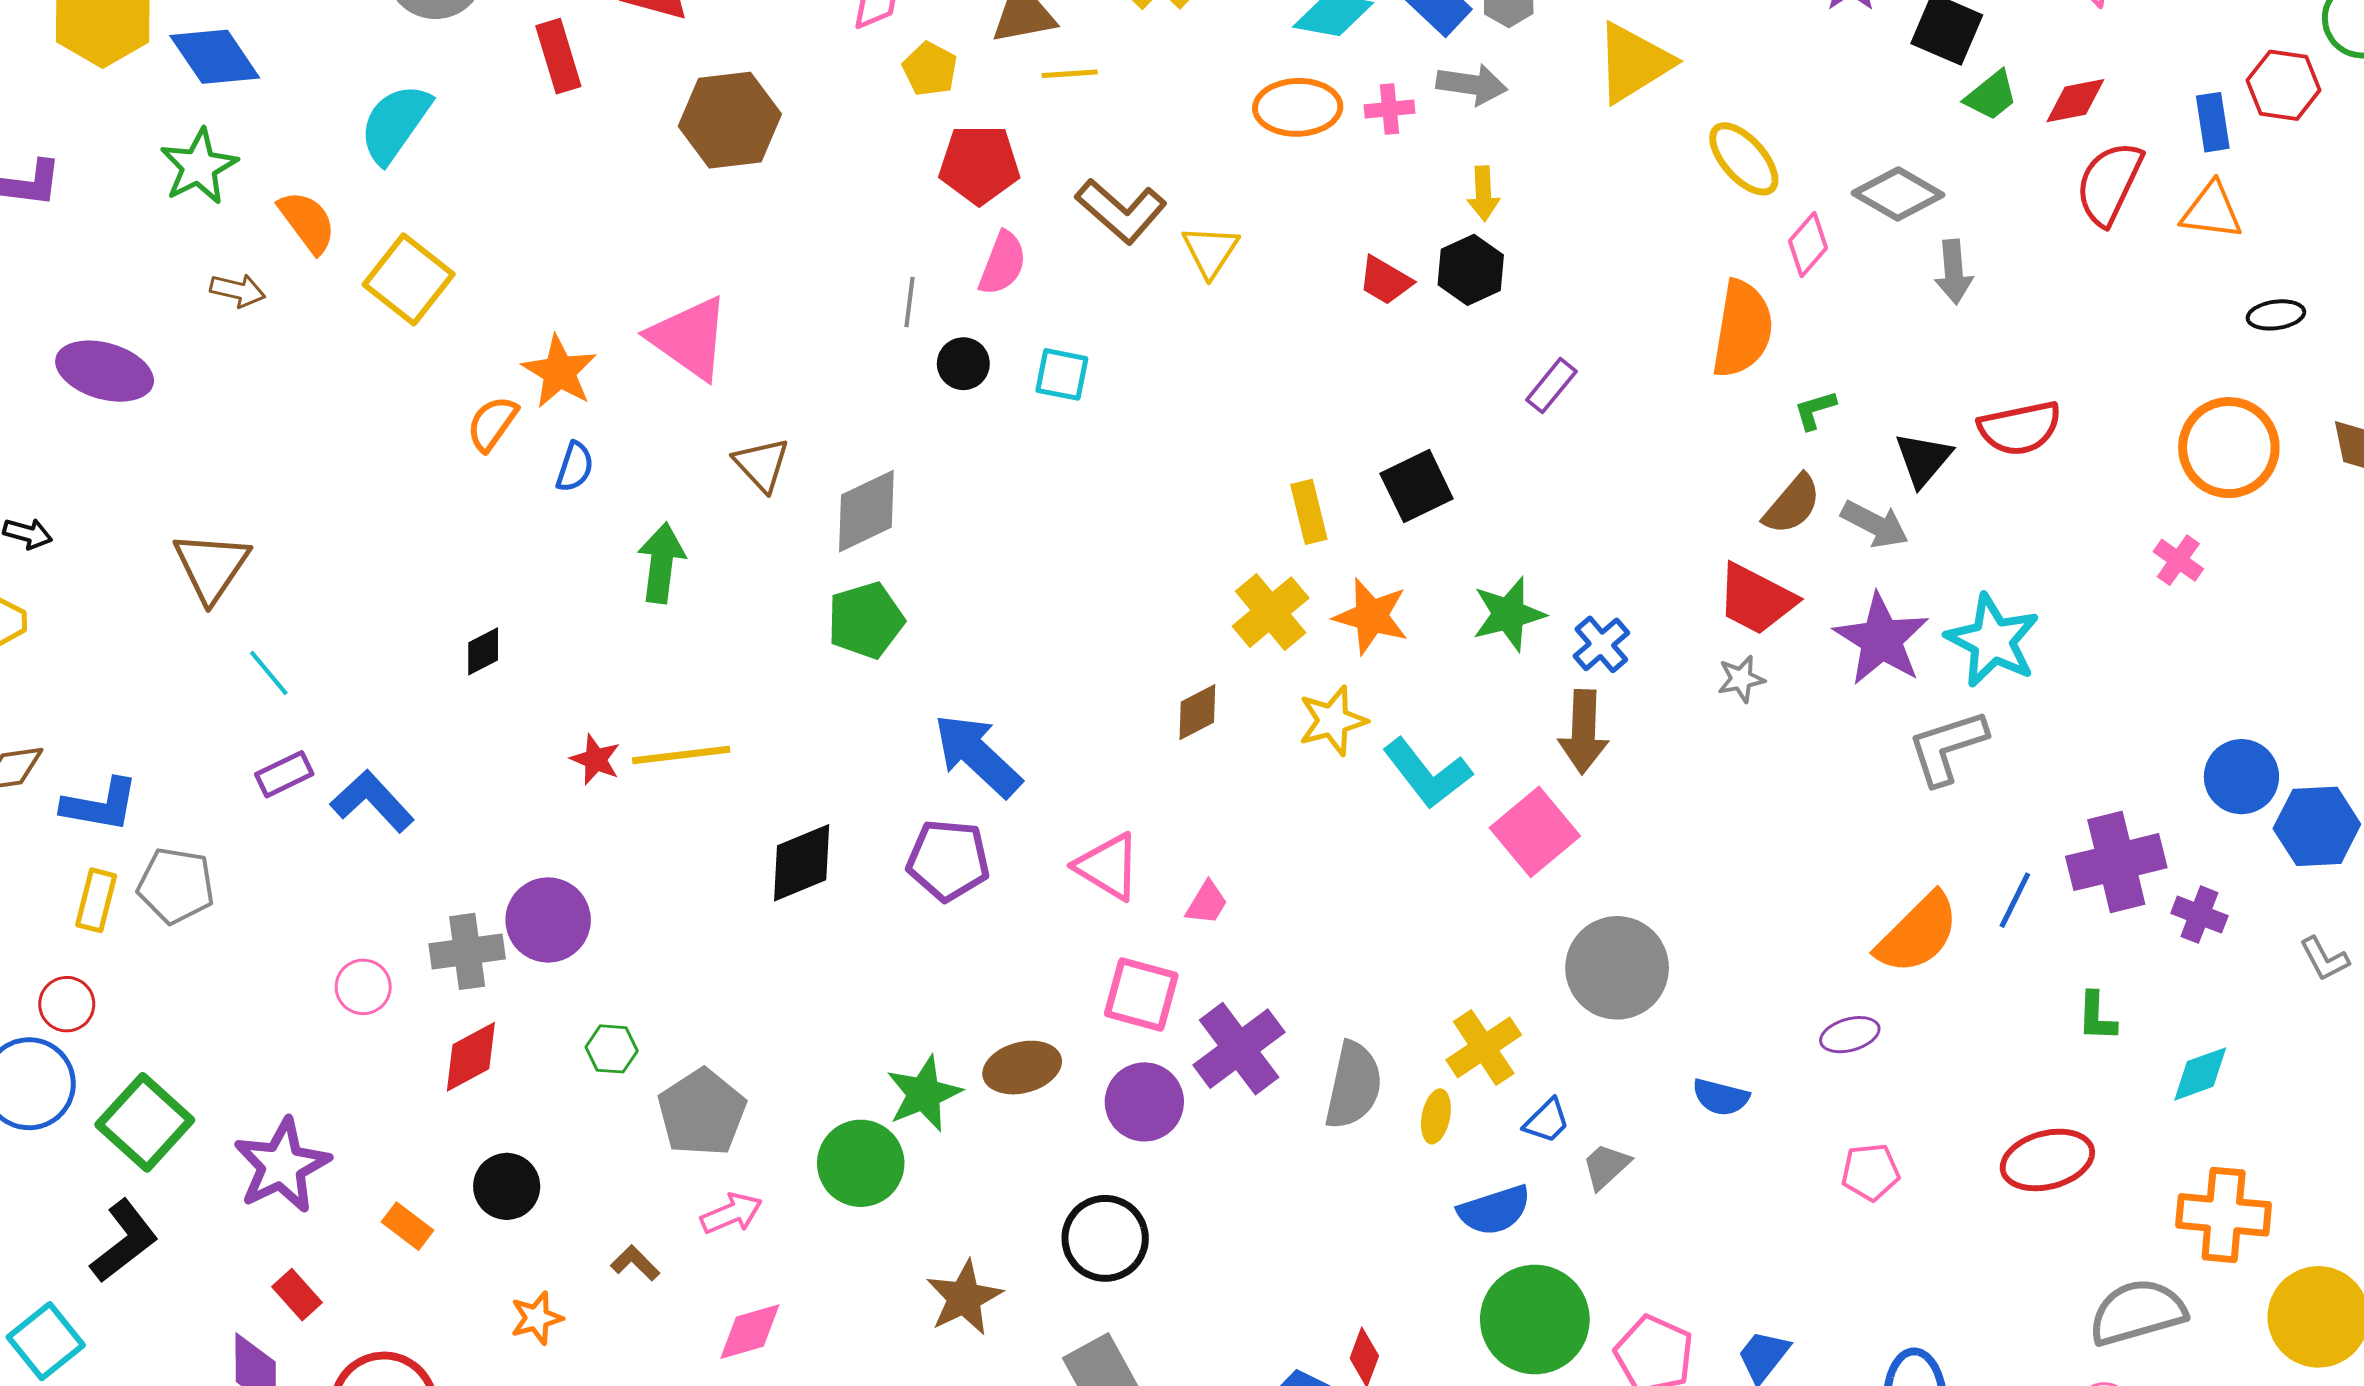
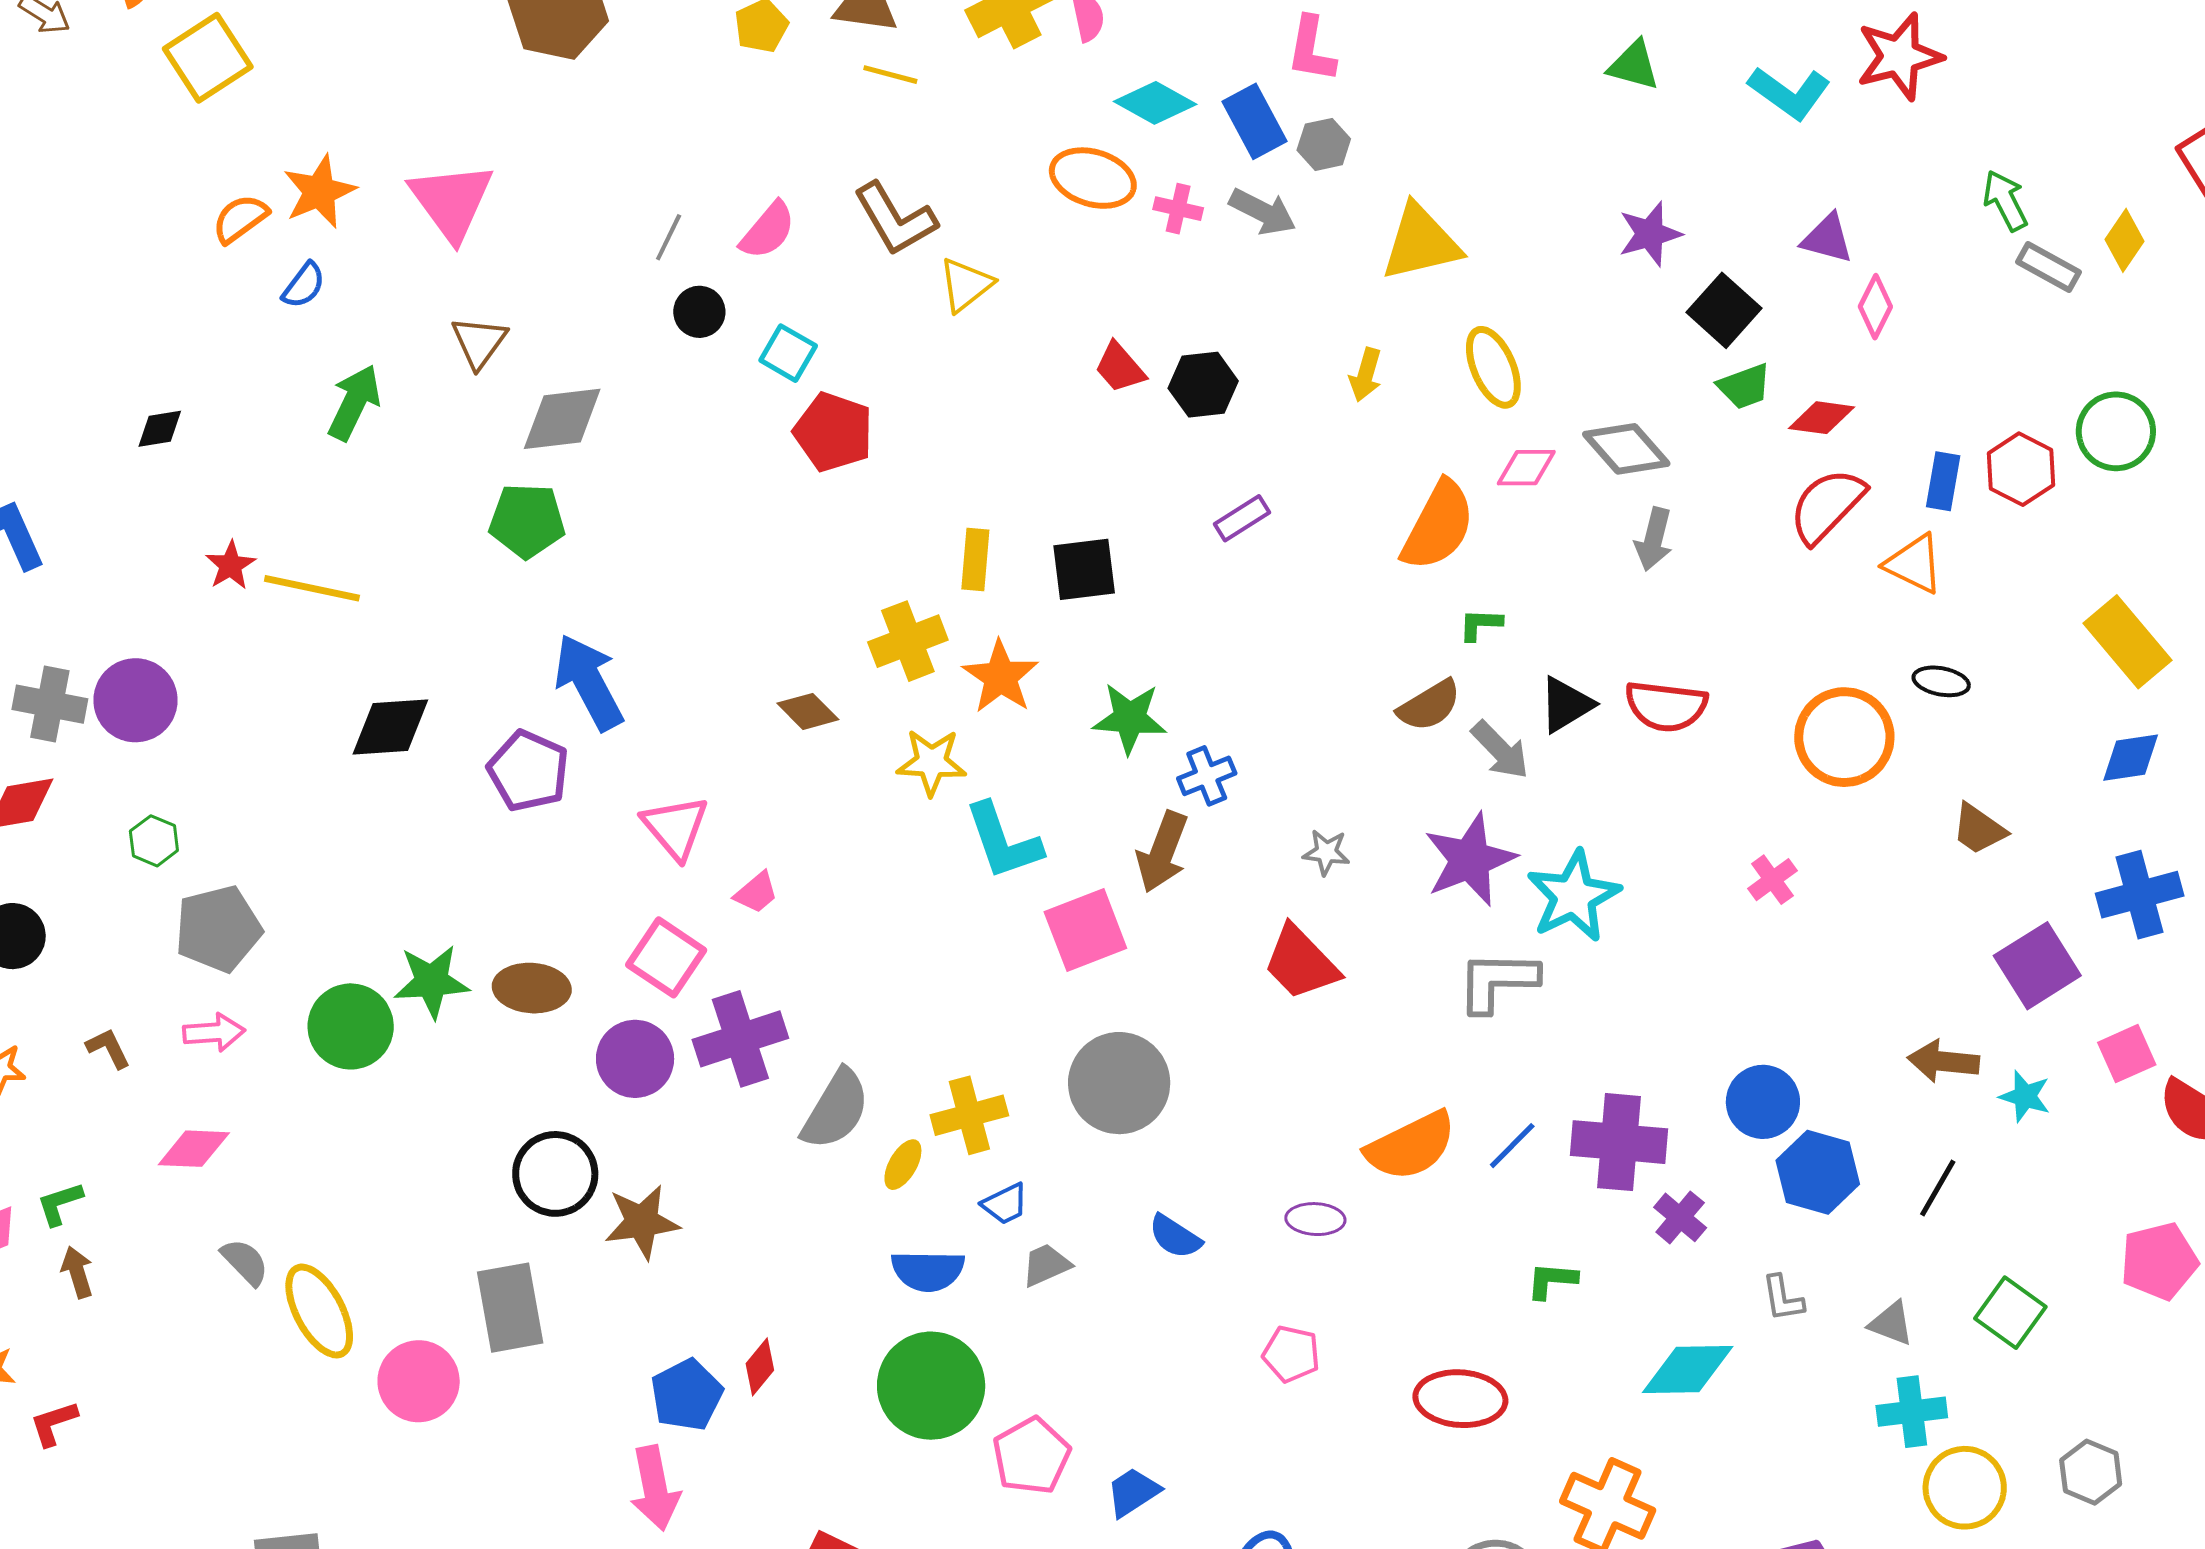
red pentagon: (979, 164) -> (833, 432), moved
yellow arrow: (1483, 194) -> (1366, 375), moved
pink diamond: (1808, 245) -> (1526, 468), turned 30
orange circle: (2229, 448) -> (1844, 737), moved
red trapezoid: (1756, 599) -> (1301, 963), moved
brown diamond: (1197, 712) -> (808, 711), turned 54
green L-shape: (2097, 1017) -> (1552, 1280), turned 74
cyan diamond: (2200, 1074) -> (1688, 1369), moved, size x1.4
brown star: (964, 1298) -> (642, 1222), moved

